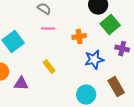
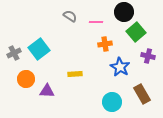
pink line: (48, 29) -> (96, 22), moved
blue star: (94, 60) -> (120, 67), turned -30
yellow rectangle: (49, 67) -> (75, 74), turned -56

